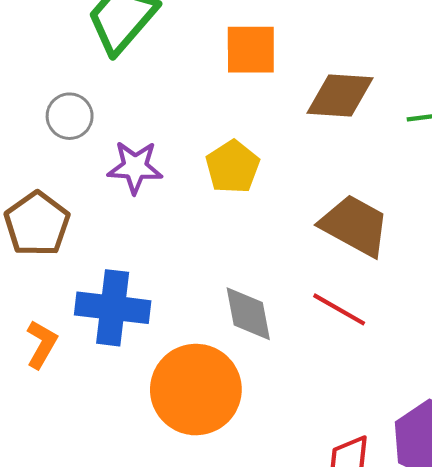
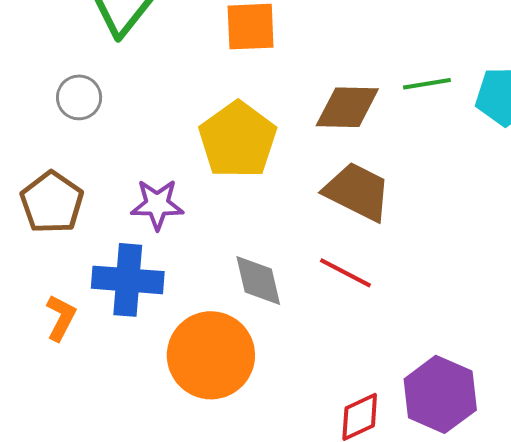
brown diamond: (340, 95) -> (347, 107), moved
purple star: (135, 167) -> (157, 204), moved
yellow pentagon: (233, 167) -> (238, 140), size x1.5

